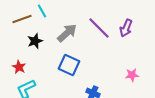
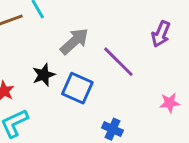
purple line: (99, 28) -> (118, 62), moved
black star: (35, 41) -> (44, 75), moved

